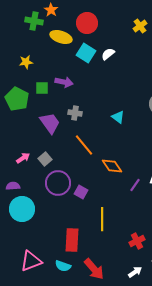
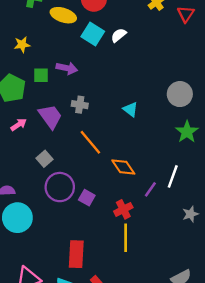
pink arrow: (23, 158) -> (19, 125), moved
yellow line: (102, 219) -> (126, 238), moved
red cross: (137, 241) -> (123, 209), moved

